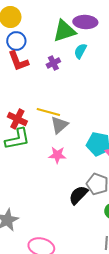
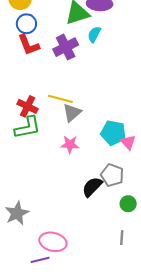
purple cross: (53, 63) -> (66, 47), size x1.6

